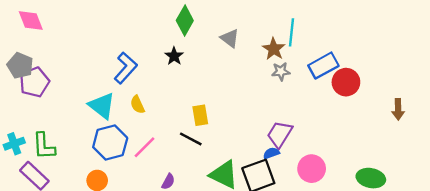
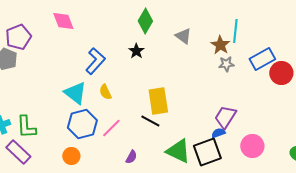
pink diamond: (31, 21) -> (63, 21), moved
purple pentagon: (34, 82) -> (18, 37), moved
yellow rectangle: (200, 115) -> (158, 101), size x1.5

